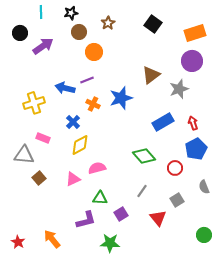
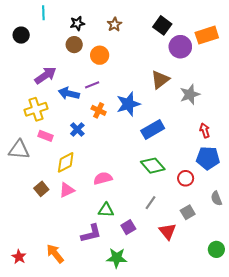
black star: (71, 13) -> (77, 23), moved
brown circle: (79, 32) -> (74, 45), moved
purple arrow: (43, 46) -> (46, 75), moved
purple circle: (192, 61) -> (180, 47), moved
blue rectangle: (163, 122) -> (153, 129), moved
pink rectangle: (43, 138) -> (46, 136), moved
yellow diamond: (80, 145) -> (66, 162), moved
blue pentagon: (196, 149) -> (208, 158), turned 30
gray triangle: (24, 155) -> (19, 150), moved
pink triangle: (73, 179) -> (67, 190), moved

